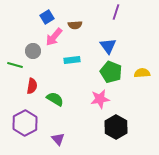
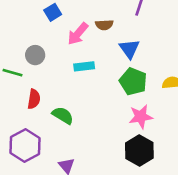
brown semicircle: (75, 25) -> (104, 25), moved
pink arrow: (54, 37) -> (78, 34), moved
pink star: (100, 99) -> (141, 117), moved

